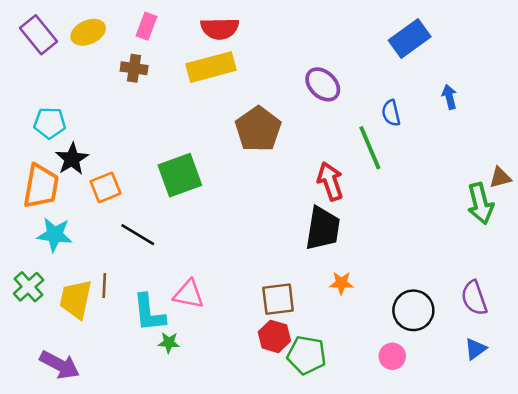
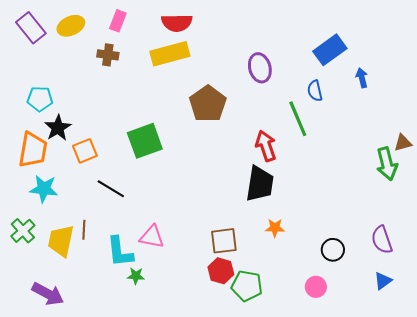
blue rectangle: (410, 38) -> (330, 50), moved
purple ellipse: (323, 84) -> (260, 68), turned 32
black circle: (413, 310) -> (333, 250), size x0.7

